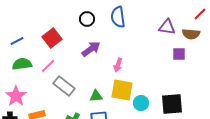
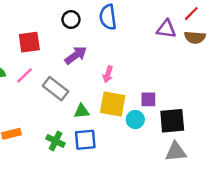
red line: (200, 14) -> (191, 14), moved
red square: (52, 38) -> (29, 42), turned 30
purple square: (179, 54) -> (148, 99), moved
gray rectangle: (64, 86) -> (55, 89), moved

